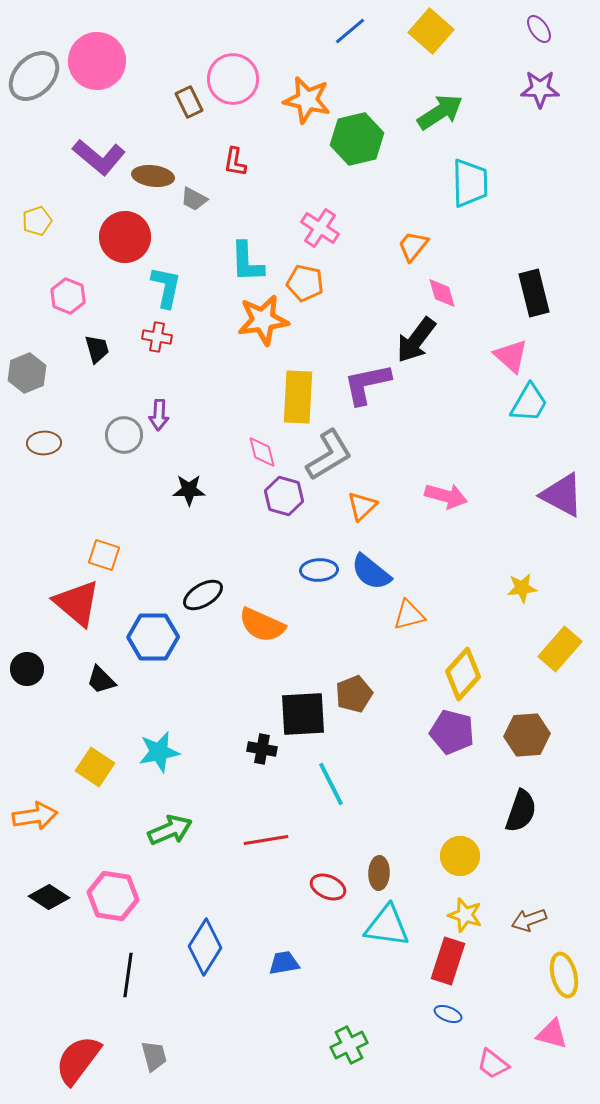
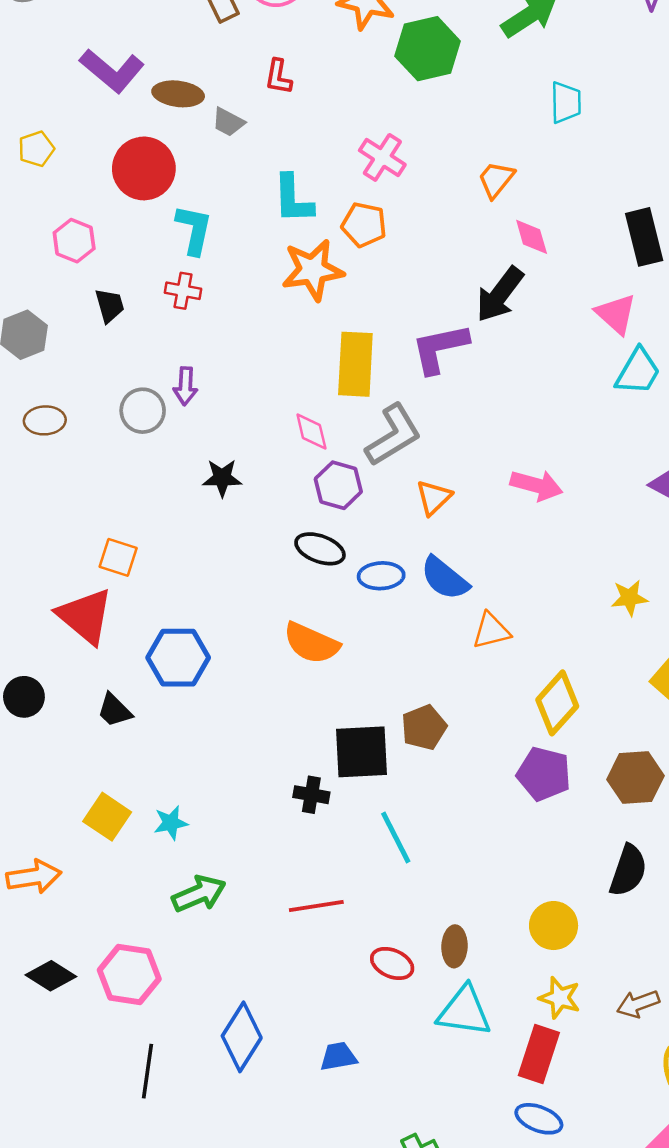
cyan trapezoid: (470, 183) -> (566, 102), size x0.7
black ellipse: (203, 595) -> (320, 549), moved, turned 51
cyan star: (159, 752) -> (171, 823), moved, size x0.7
blue ellipse: (448, 1014) -> (539, 1119), size x1.4

